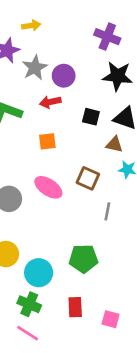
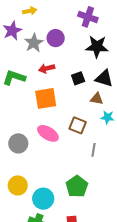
purple circle: (64, 76) -> (56, 38), moved
black square: (91, 117) -> (78, 78), turned -32
orange square: (47, 141) -> (46, 98), size x1.6
green pentagon: (83, 259) -> (77, 186), turned -30

